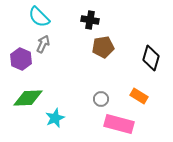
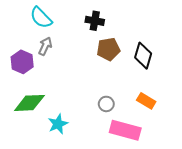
black diamond: (151, 58) -> (143, 56), moved

